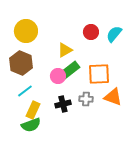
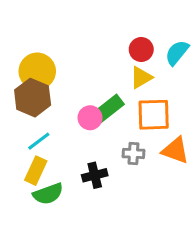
yellow circle: (26, 31) -> (37, 71), moved
yellow triangle: (65, 50) -> (141, 77), moved
black cross: (63, 104) -> (95, 175), moved
yellow rectangle: (33, 110) -> (36, 171), moved

